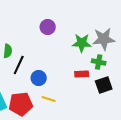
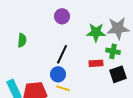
black line: (19, 65) -> (62, 54), moved
blue circle: (39, 78) -> (58, 74), moved

